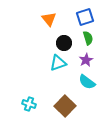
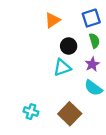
orange triangle: (49, 19) -> (52, 20), turned 35

